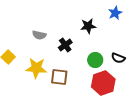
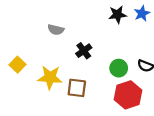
black star: (88, 26) -> (117, 15), moved
gray semicircle: (39, 35) -> (56, 30), moved

